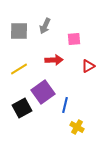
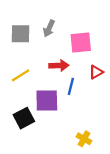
pink square: (74, 39) -> (81, 43), size x1.5
purple square: (43, 92) -> (47, 101), turned 35
blue line: (65, 105) -> (71, 86), moved

